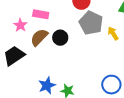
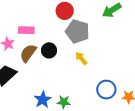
yellow arrow: (113, 33) -> (81, 58), moved

